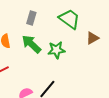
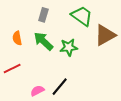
brown triangle: (92, 38) -> (105, 35), size x1.6

